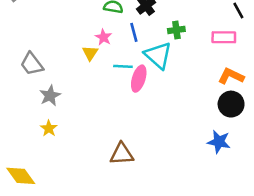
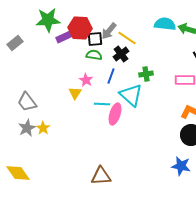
blue line: (134, 32) -> (111, 76), turned 35
gray star: (50, 96) -> (27, 128), moved
yellow star: (49, 128) -> (43, 128), moved
yellow diamond: (21, 176) -> (18, 173), moved

